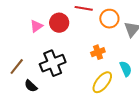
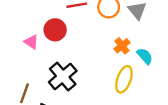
pink triangle: (36, 26) -> (31, 42), turned -32
orange cross: (98, 52) -> (122, 46), moved

